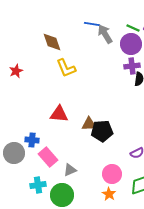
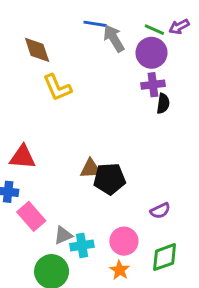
red triangle: (59, 114) -> (23, 157), moved
cyan cross: (38, 185) -> (82, 245), moved

